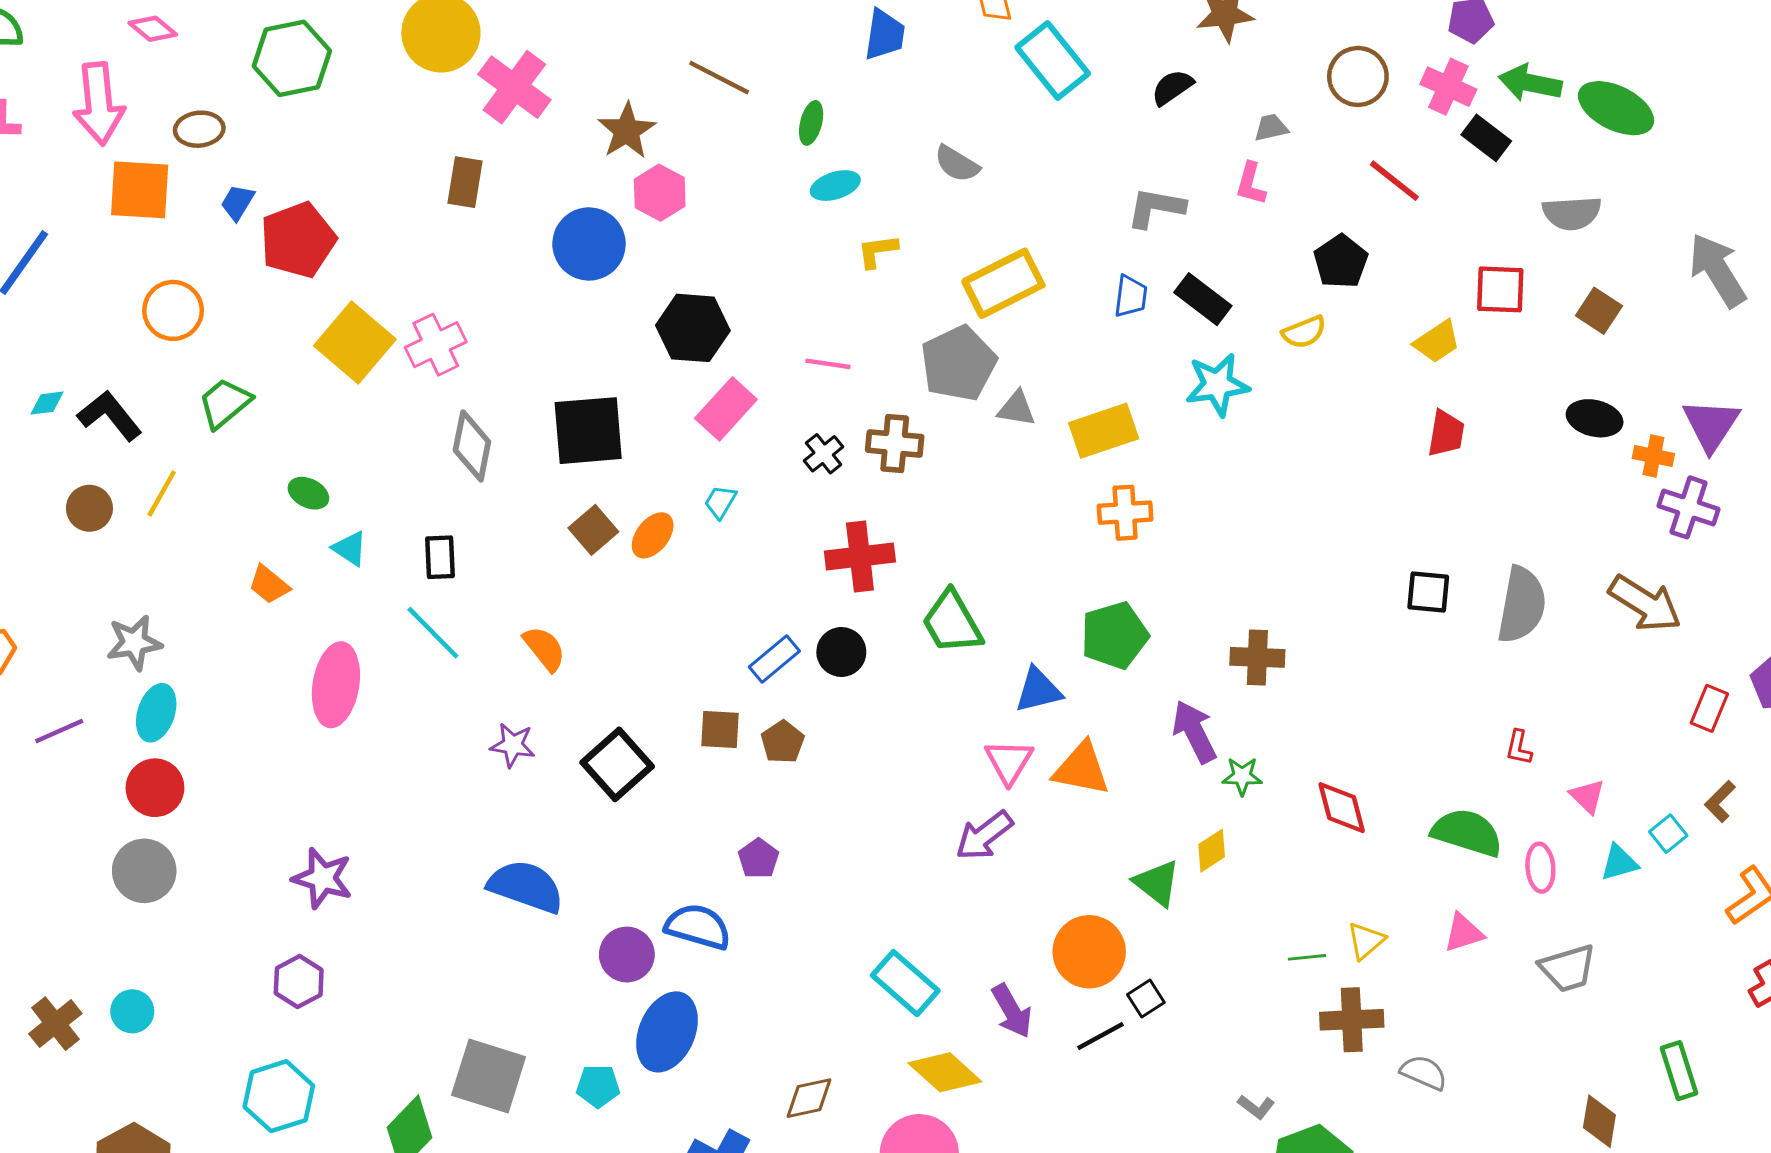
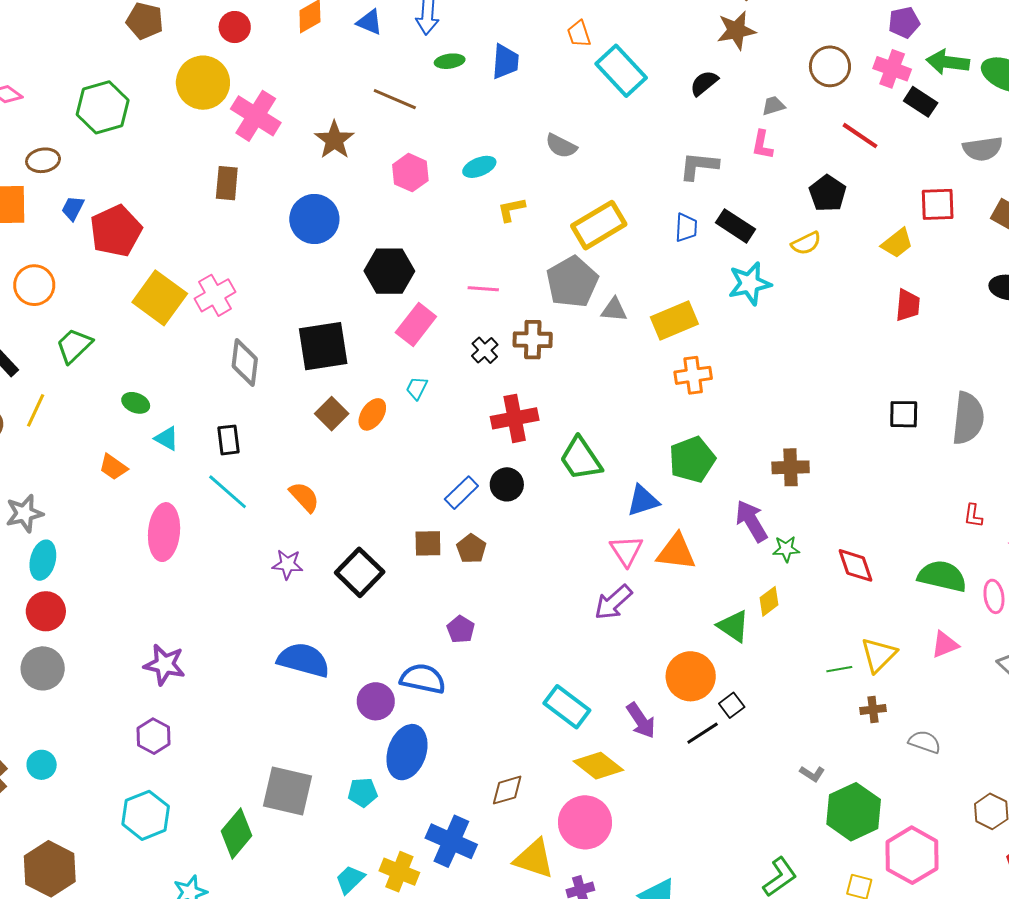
green ellipse: (811, 123) -> (450, 61), moved, turned 72
pink hexagon: (660, 193) -> (410, 173), moved
yellow triangle: (1366, 941) -> (879, 655), size x1.4
brown cross: (1352, 1020) -> (873, 709), size x0.6

